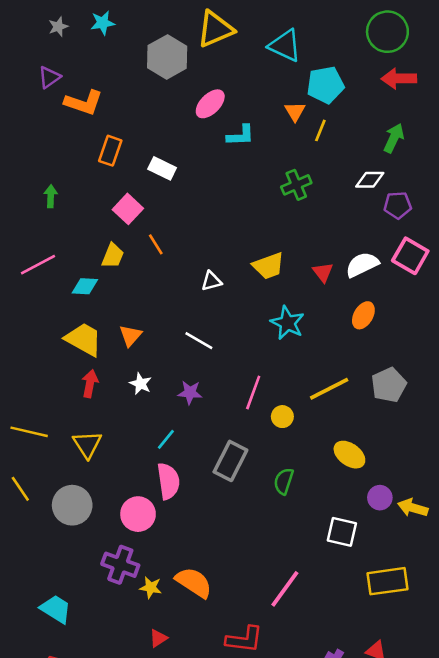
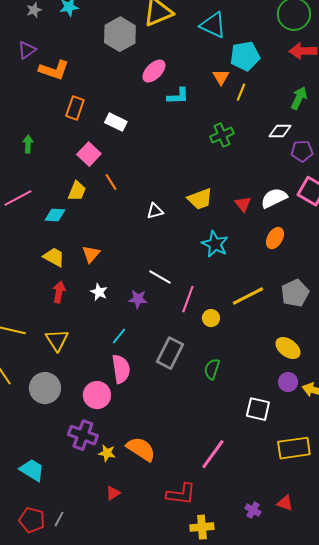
yellow trapezoid: (84, 339) -> (54, 257), size x0.7
white line: (199, 341) -> (160, 277), moved
yellow ellipse: (349, 455) -> (288, 348), moved

